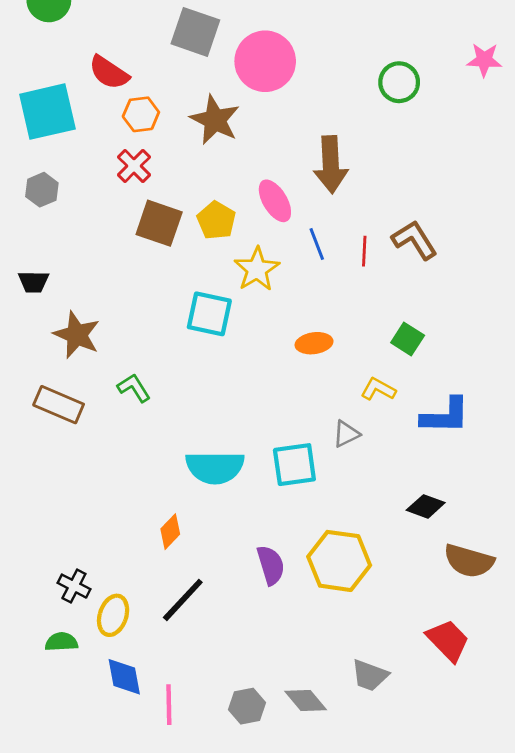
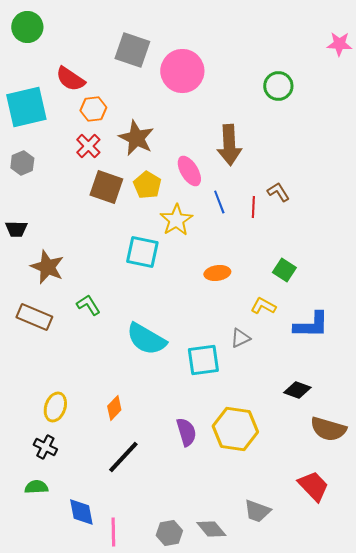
pink star: (484, 60) -> (339, 44), moved
brown star: (215, 120) -> (136, 138), moved
brown L-shape: (414, 240) -> (278, 192), moved, size x0.7
cyan semicircle: (215, 467) -> (146, 339), moved, turned 30
yellow ellipse: (113, 615) -> (55, 407), moved

